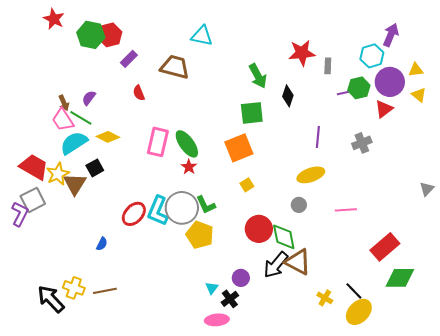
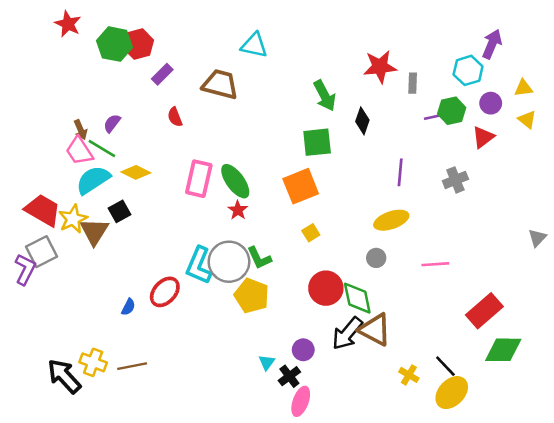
purple circle: (390, 82) -> (491, 103), size x0.6
red ellipse: (134, 214) -> (165, 292), moved
pink ellipse: (217, 320) -> (301, 401), moved, turned -65

